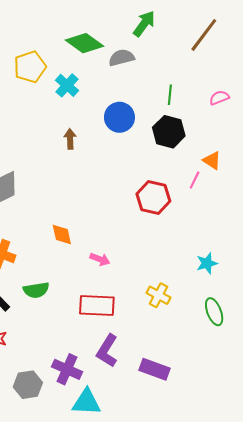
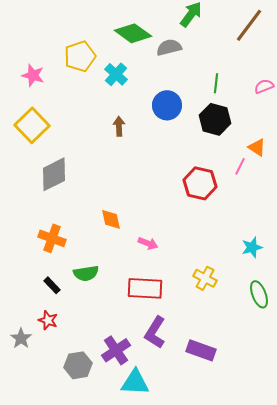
purple cross: (67, 369) -> (116, 350), turned 32

